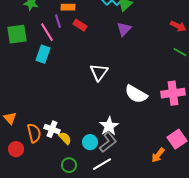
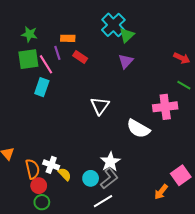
green square: (17, 34) -> (28, 59), moved
pink cross: (173, 93) -> (165, 107), moved
red circle: (16, 149) -> (39, 186), moved
green circle: (69, 165) -> (42, 202), moved

